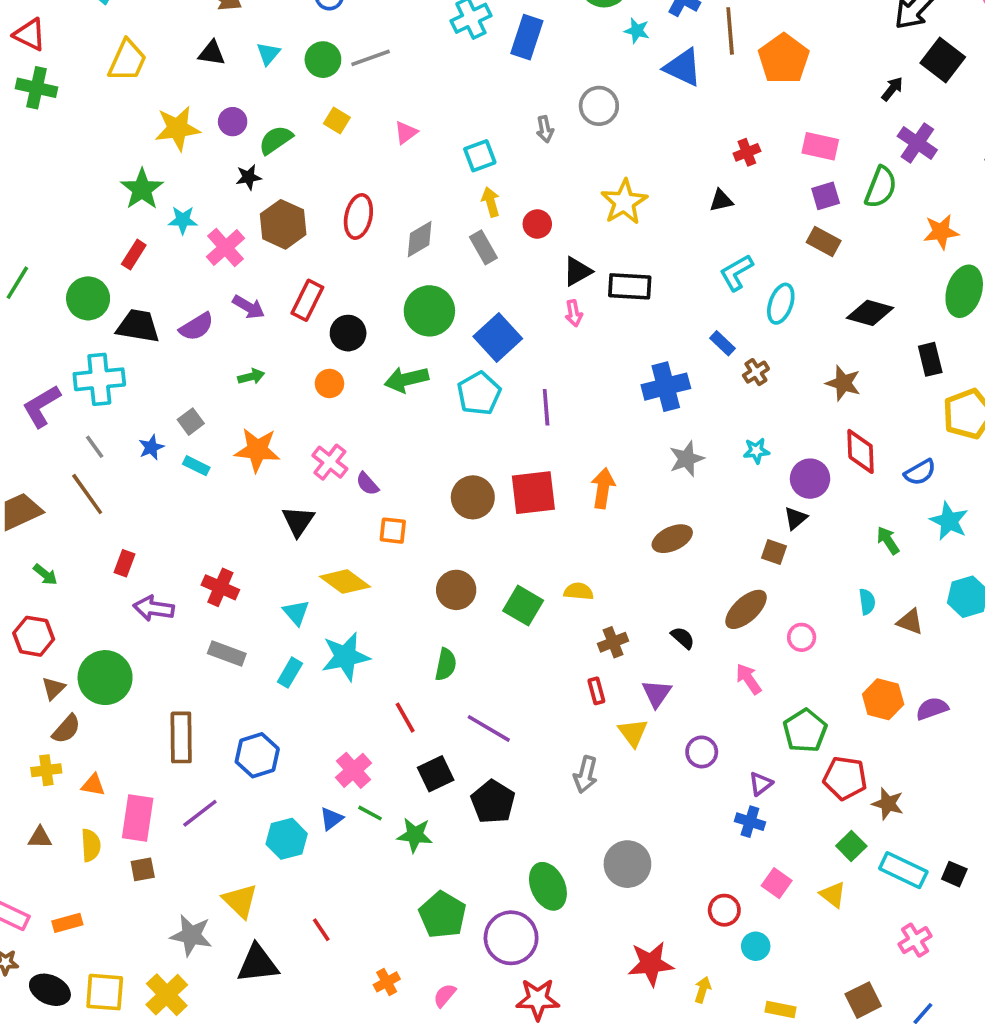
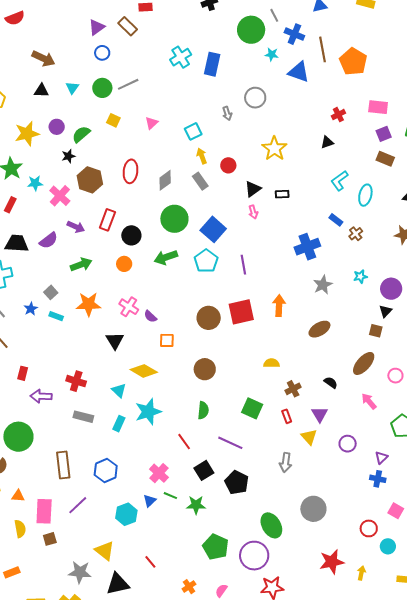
black rectangle: (630, 286) -> (282, 194), size x0.6
green arrow: (251, 377) -> (81, 265), size x1.5
green square: (523, 606) -> (252, 408), moved

